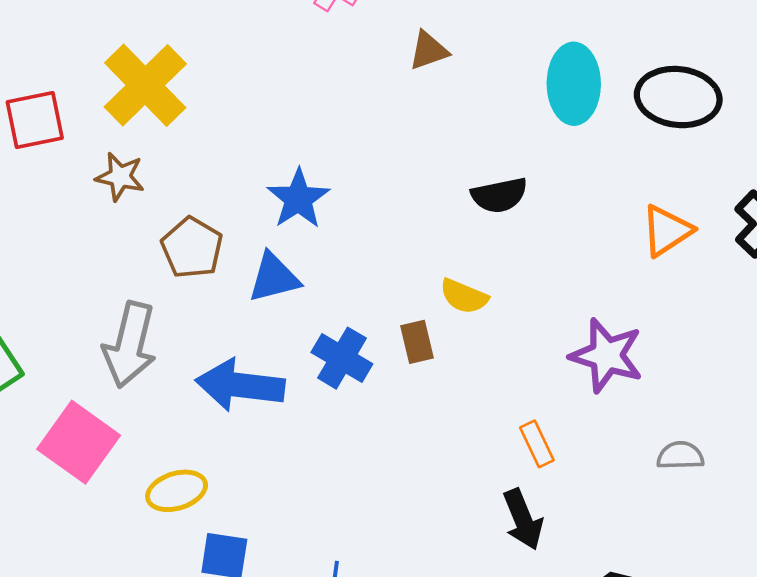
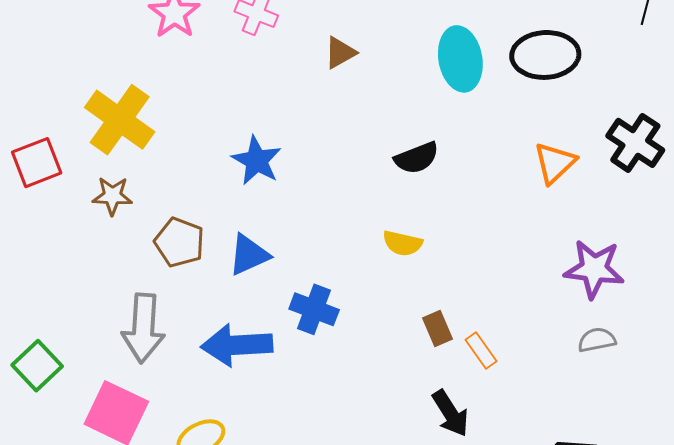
blue star: (298, 199) -> (257, 161), moved
brown rectangle: (417, 342) -> (437, 328), moved
purple star: (607, 355) -> (594, 269), moved
black arrow: (523, 519) -> (450, 413), moved

